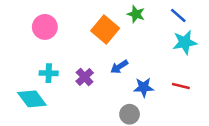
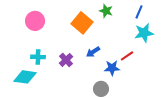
blue line: (178, 15) -> (139, 12), turned 72
red line: (181, 86) -> (127, 56), moved, turned -48
cyan diamond: (32, 99) -> (25, 77), turned -45

